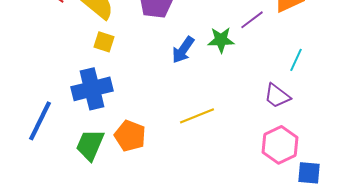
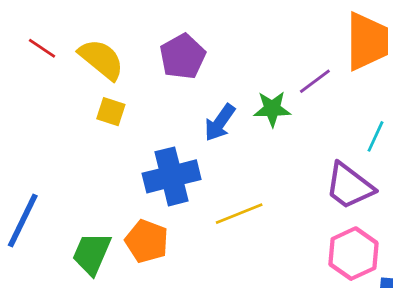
blue cross: (92, 89) -> (172, 176), moved
purple trapezoid: (277, 96) -> (349, 186), size x1.4

